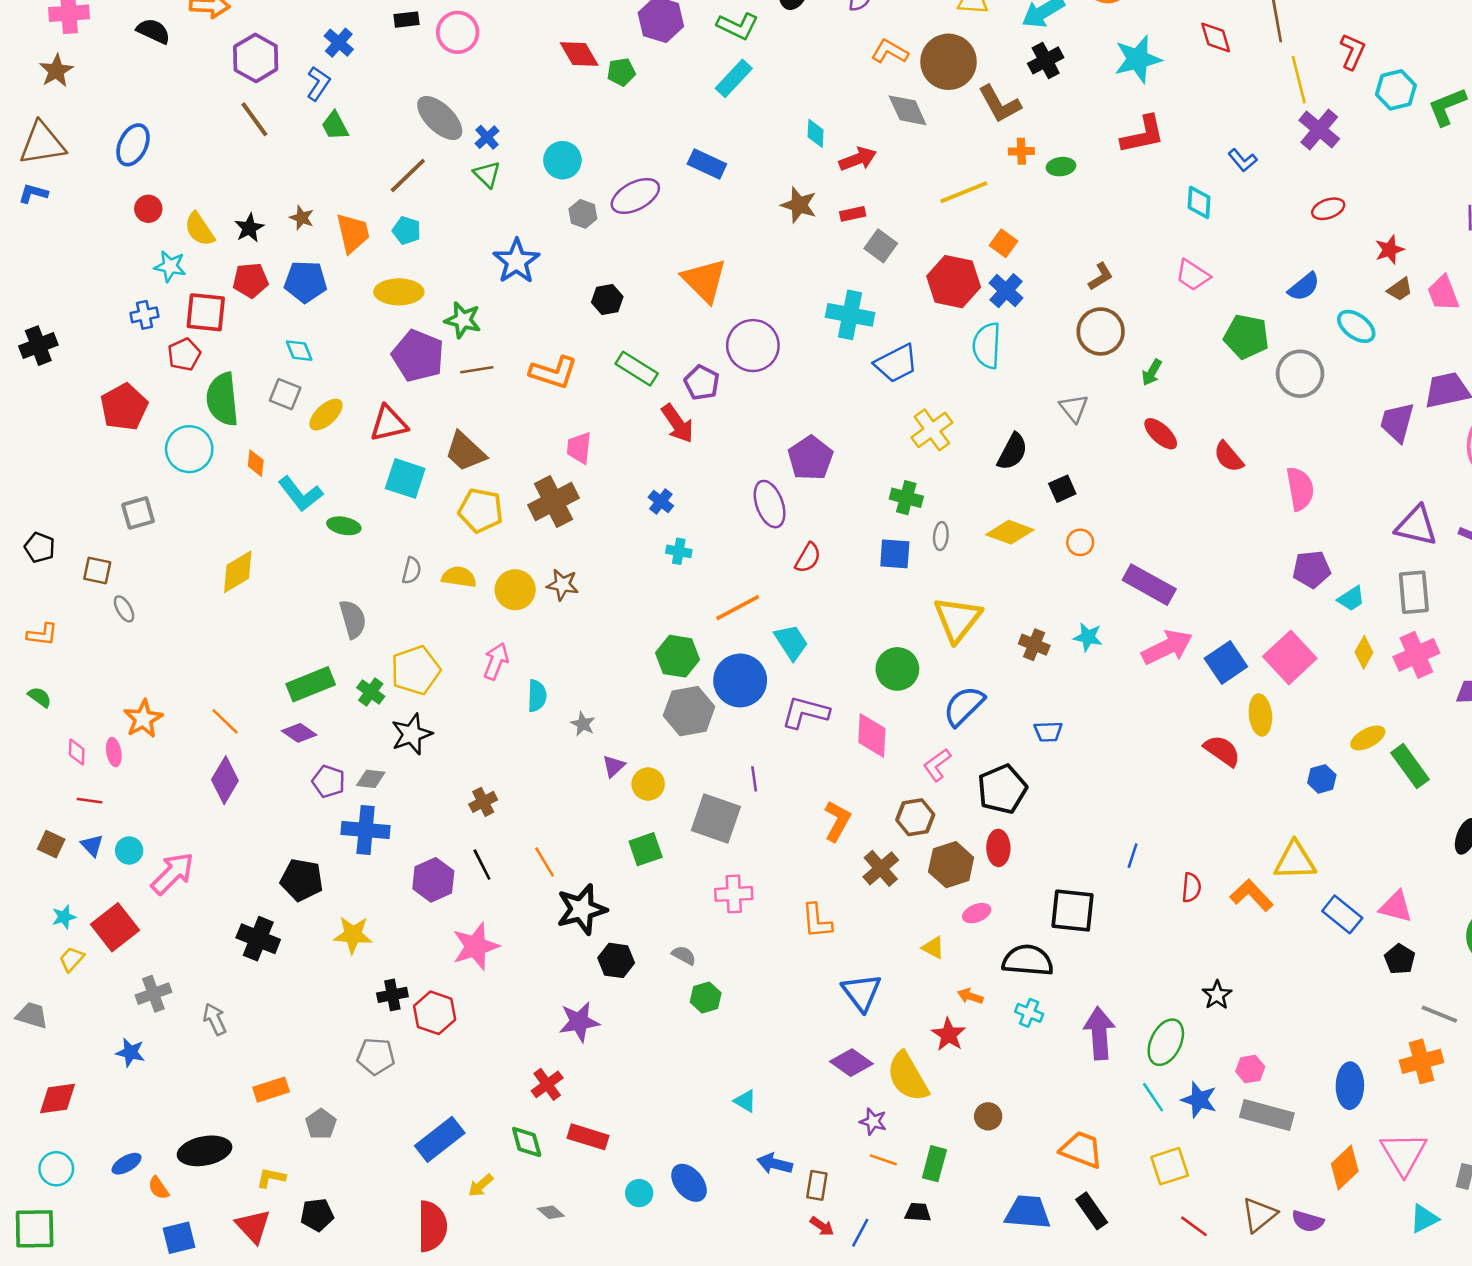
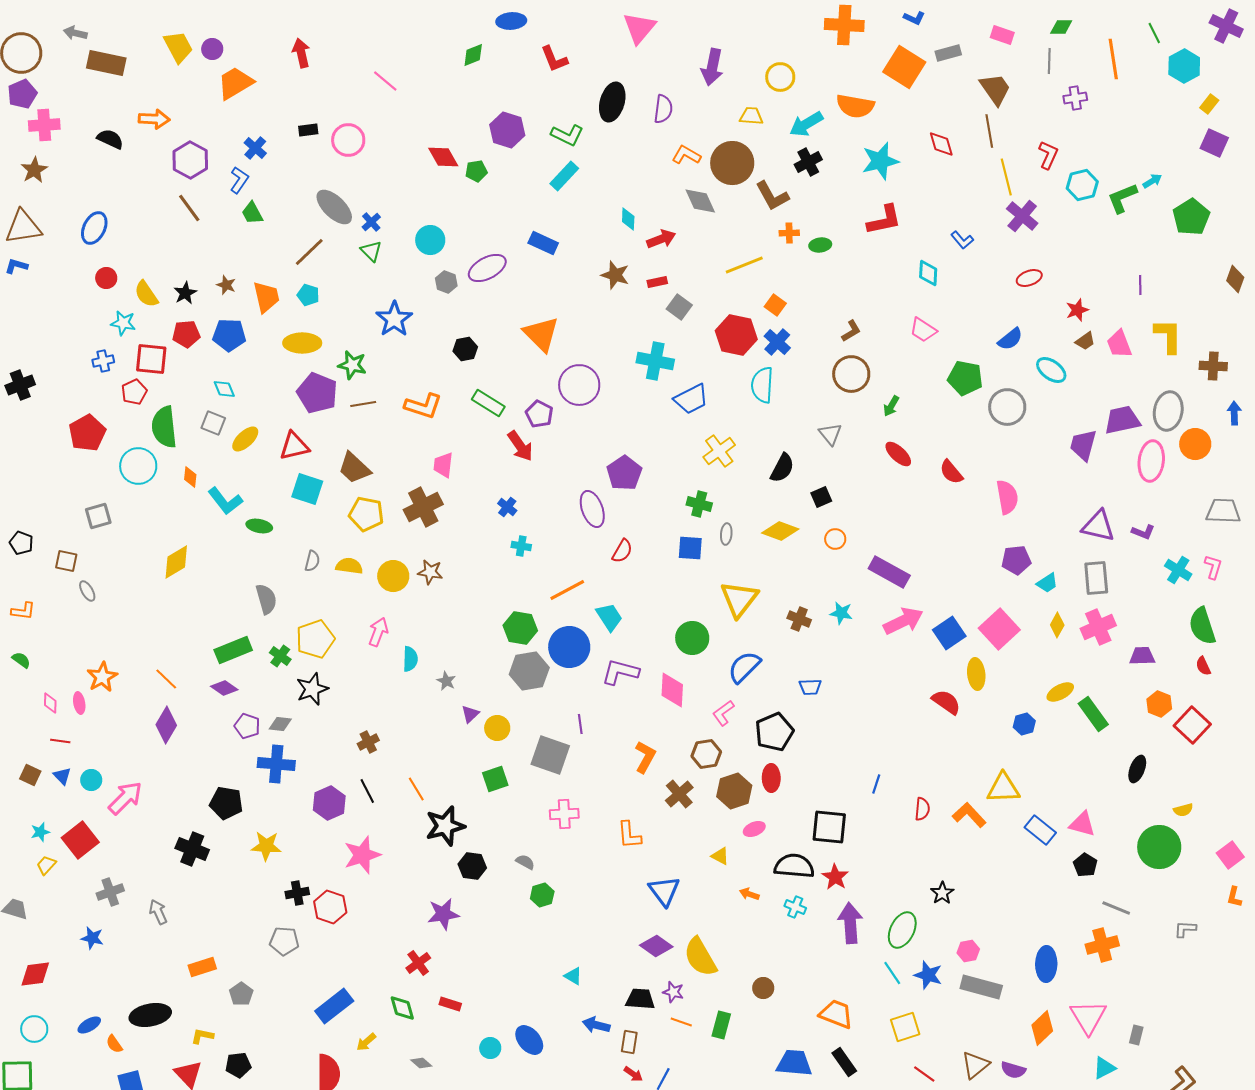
red star: (949, 1035) -> (835, 877), moved
red rectangle: (588, 1137) -> (450, 1004), size x0.7
black trapezoid: (918, 1212) -> (640, 999), moved, size x1.4

